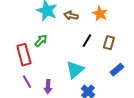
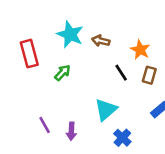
orange star: (100, 14) -> (140, 50), moved
black line: (87, 41) -> (121, 73), turned -64
red rectangle: (24, 55) -> (29, 54), moved

